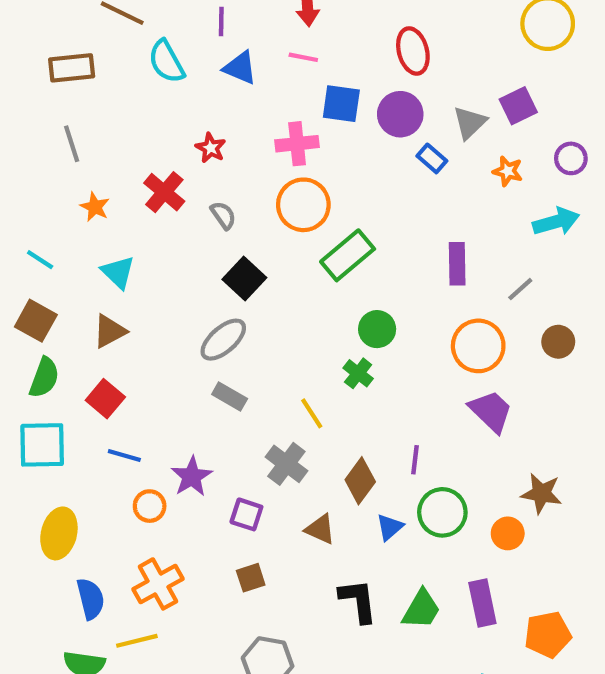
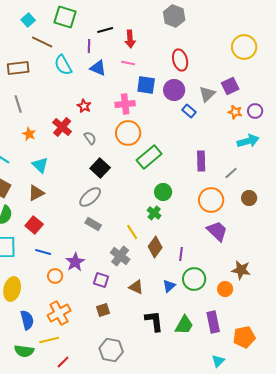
orange star: (508, 171) -> (235, 112), moved
brown diamond: (360, 481) -> (155, 247), moved

